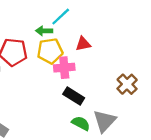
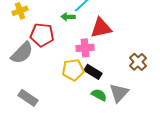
red triangle: (83, 44) -> (101, 28), size x1.6
yellow pentagon: (50, 51) -> (73, 70), moved

